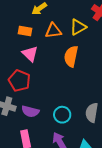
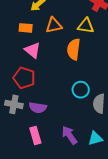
yellow triangle: (78, 27) -> (86, 26), moved, turned 42
cyan circle: (62, 115) -> (81, 90), moved

